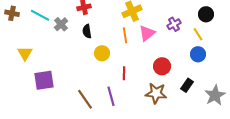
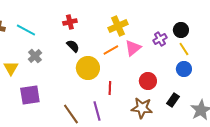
black circle: (206, 14) -> (181, 30), moved
gray cross: (61, 24) -> (35, 56), moved
black semicircle: (87, 31) -> (73, 46), turned 144
orange line: (125, 35) -> (111, 50), turned 70
yellow circle: (102, 53) -> (88, 68), size x1.5

